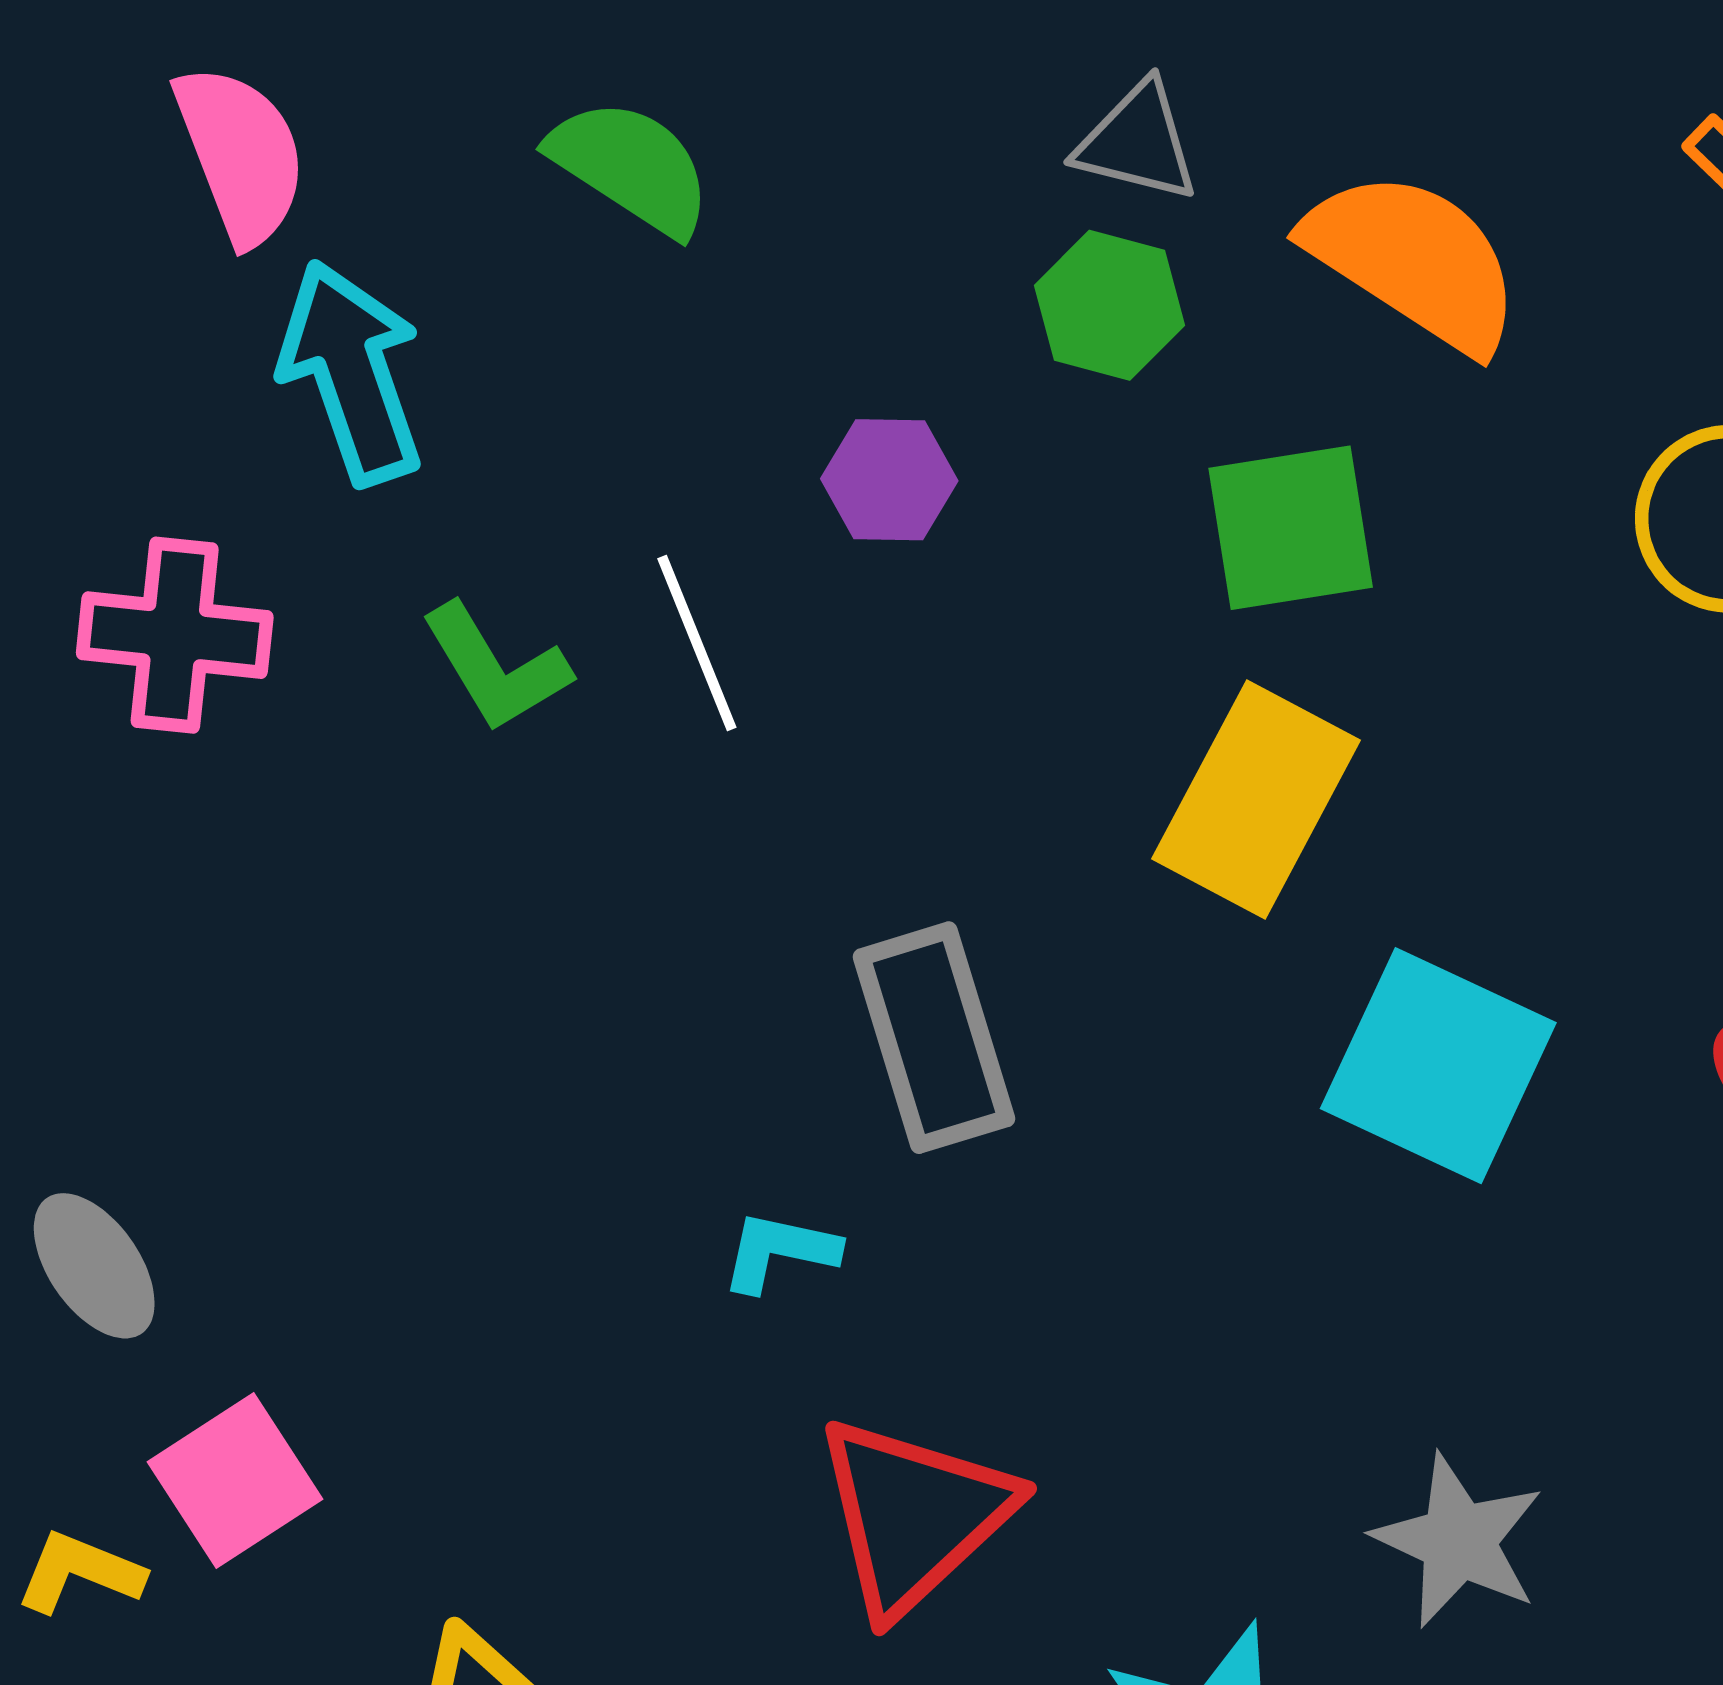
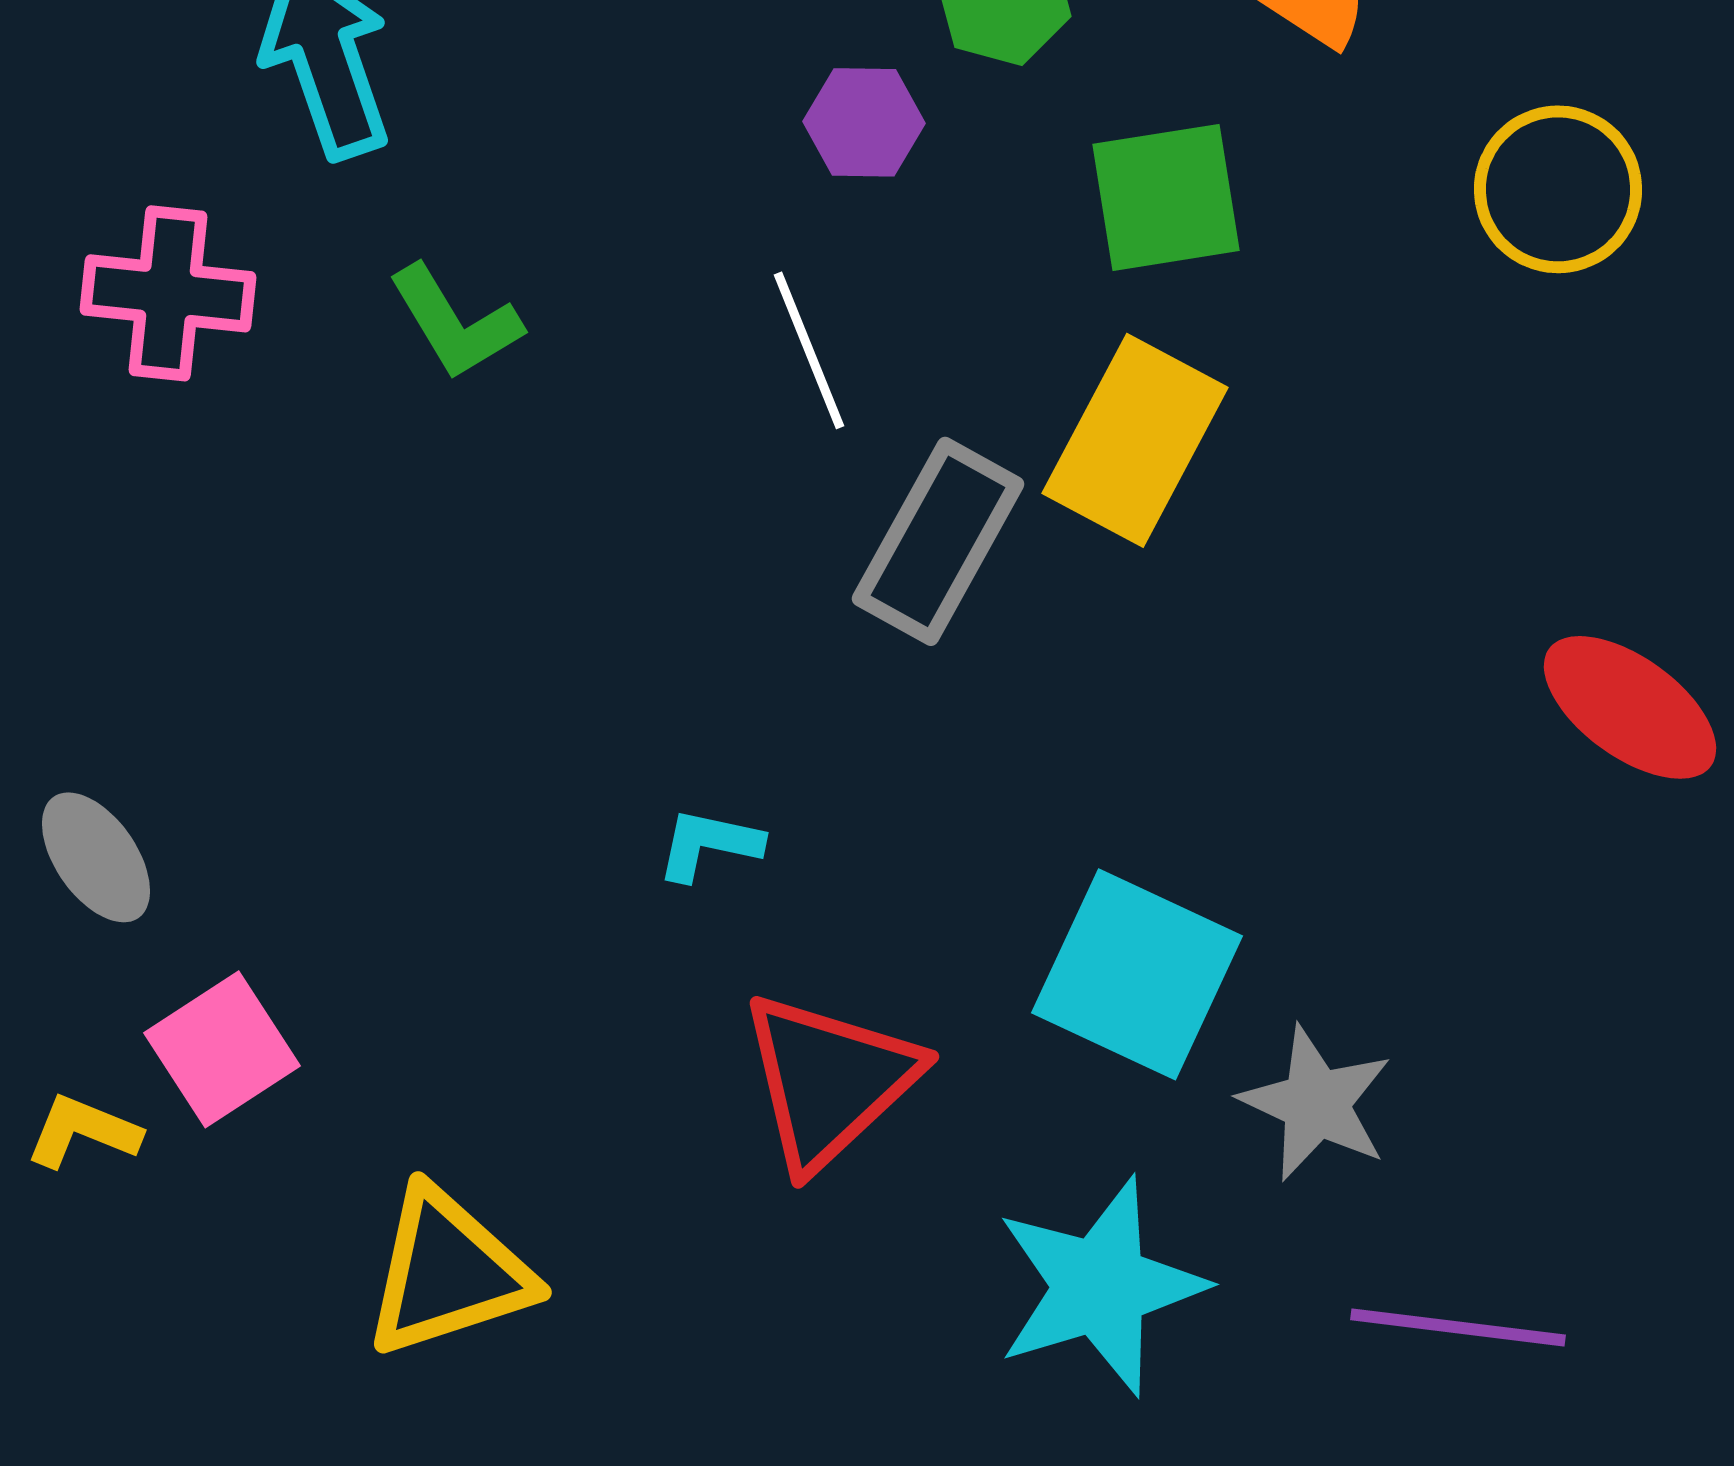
purple hexagon: (889, 480) -> (864, 122), moved
white line: (697, 643) -> (809, 350), moved
gray rectangle: (934, 1038) -> (938, 541), moved, turned 46
cyan square: (1438, 1066) -> (1137, 974), moved

